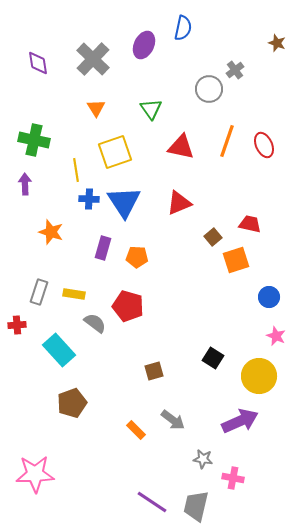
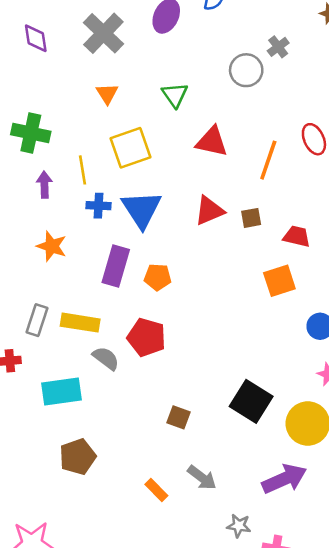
orange line: (227, 141) -> (268, 160), moved
purple arrow: (25, 184) -> (44, 185), moved
brown square: (213, 237) -> (251, 218), moved, turned 30
purple rectangle: (103, 248) -> (116, 266), size x1.4
yellow rectangle: (74, 294) -> (80, 323), size x1.4
cyan rectangle: (59, 350) -> (62, 391), turned -56
black square: (213, 358) -> (251, 401), size x1.6
brown square: (154, 371) -> (179, 417), turned 36

